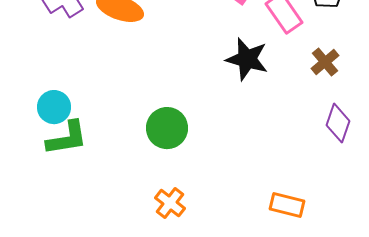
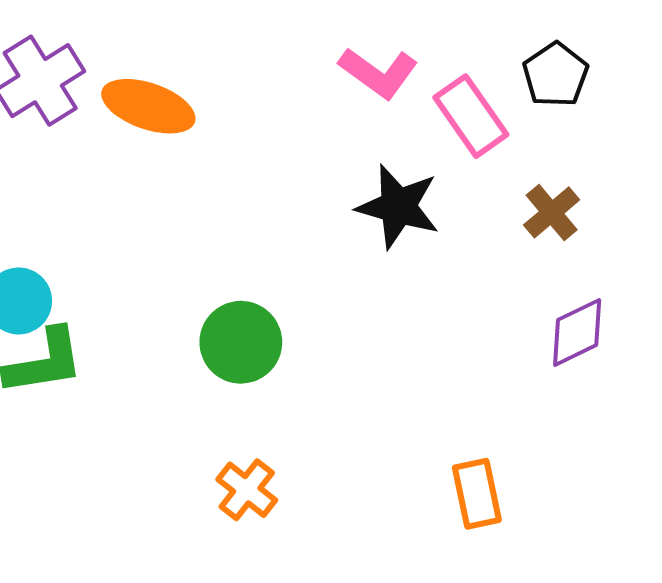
purple diamond: (338, 123) -> (577, 332), turned 45
orange rectangle: (287, 205) -> (477, 494), turned 64

